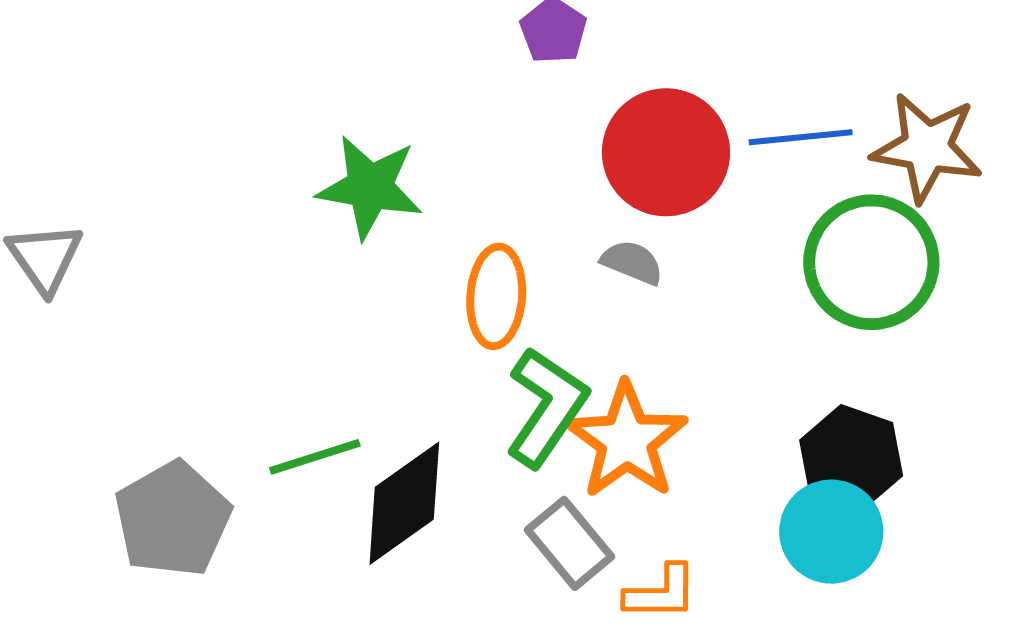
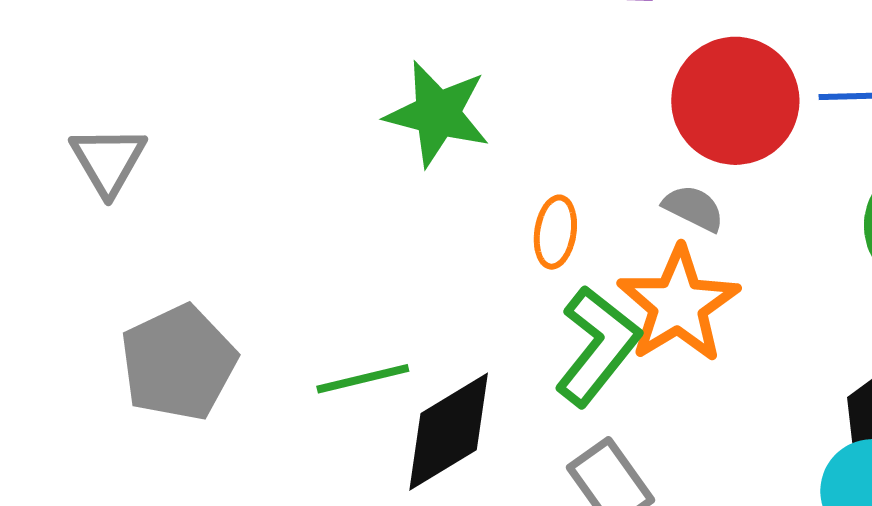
orange ellipse: (496, 296) -> (555, 232), size x0.7
orange star: (627, 441) -> (678, 304), moved
gray pentagon: (173, 519) -> (178, 363), moved

